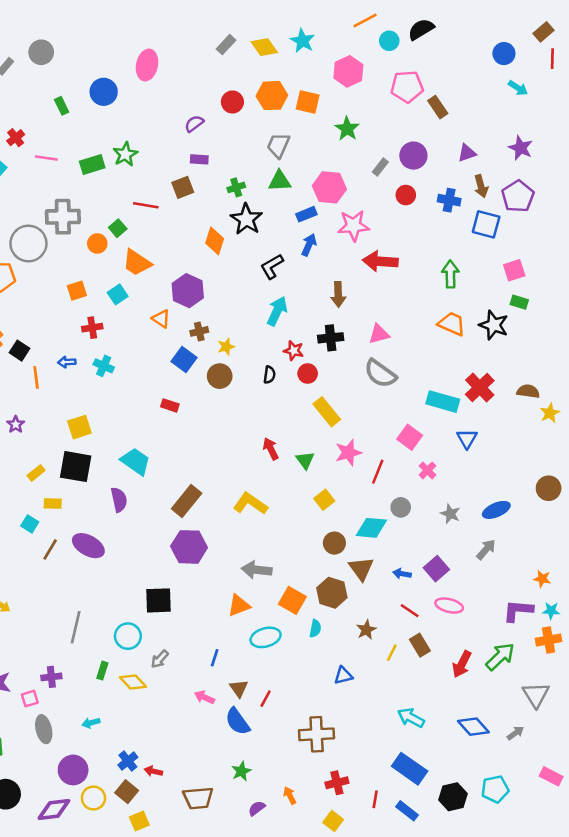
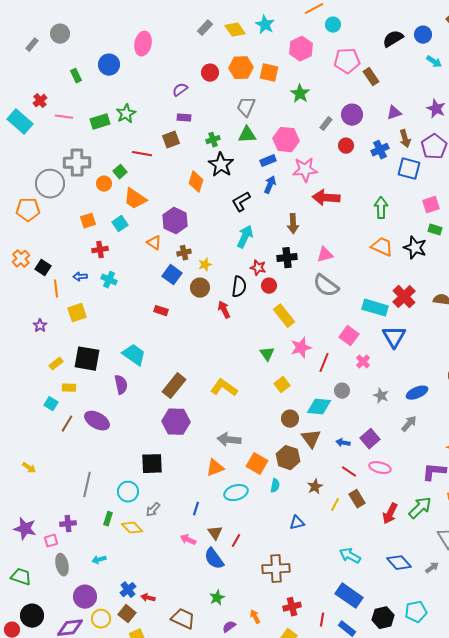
black semicircle: (421, 29) -> (393, 39), moved
blue cross: (449, 200) -> (380, 150), turned -36
black semicircle: (269, 375) -> (239, 287), size x1.5
yellow square: (79, 427) -> (77, 313), moved
blue triangle: (467, 439) -> (394, 337), size x1.4
red arrow: (271, 449) -> (224, 310), moved
brown trapezoid: (198, 798) -> (183, 619), turned -150

